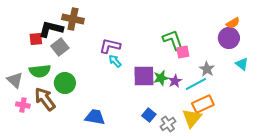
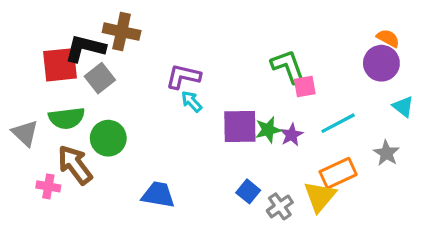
orange semicircle: (233, 23) -> (388, 38), turned -120
red square: (36, 39) -> (60, 65), size x1.6
gray star: (207, 69) -> (386, 153), moved
cyan line: (196, 84) -> (338, 123), moved
pink cross: (23, 105) -> (48, 186), moved

